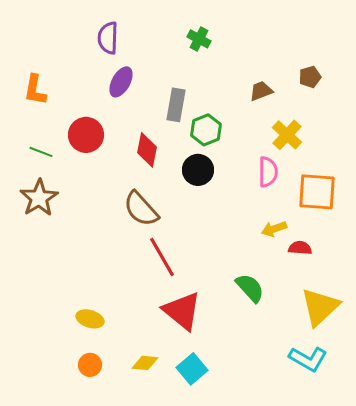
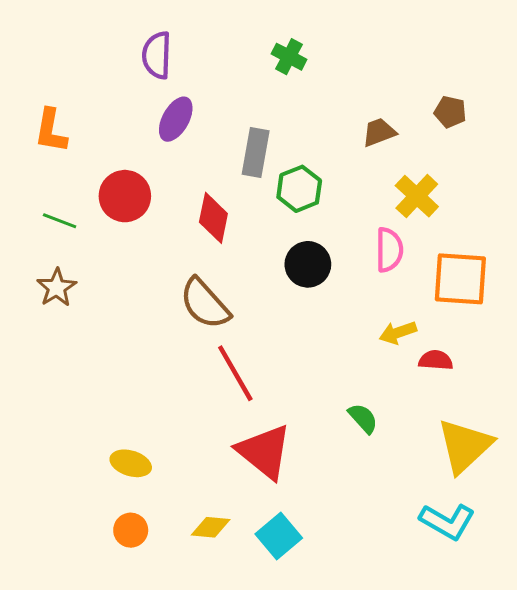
brown pentagon: (310, 77) -> (450, 112), turned 30
black circle: (198, 170) -> (308, 264), moved
brown star: (39, 198) -> (57, 288), size x0.7
green semicircle: (250, 288) -> (363, 418), size x0.7

